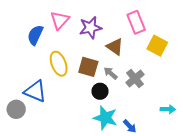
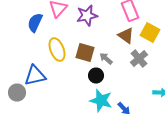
brown triangle: (115, 47) -> (126, 36), moved
gray cross: (135, 79) -> (139, 59), moved
blue triangle: (35, 91) -> (35, 76), turned -35

